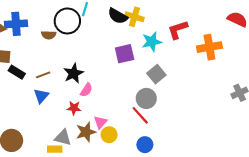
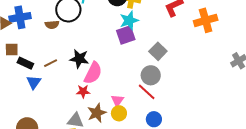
cyan star: (152, 42) -> (129, 20), moved
black star: (73, 73) -> (79, 59), turned -30
pink semicircle: (86, 90) -> (93, 73), size x1.6
blue triangle: (41, 96) -> (34, 82), moved
pink triangle: (100, 122) -> (117, 100), moved

